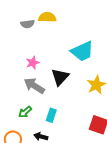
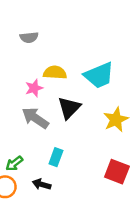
yellow semicircle: (47, 17) -> (55, 73), moved
green arrow: (25, 112) -> (14, 163), moved

